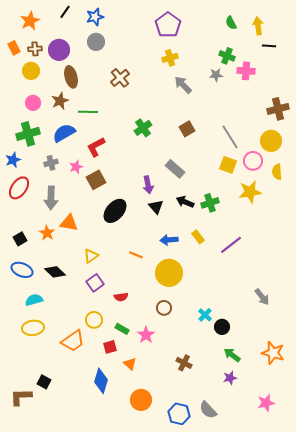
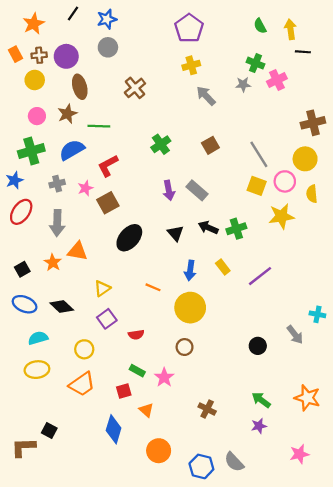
pink cross: (246, 71) -> (277, 80), turned -30
purple arrow: (148, 185) -> (169, 190), moved
blue arrow: (169, 240) -> (190, 270), turned -78
cyan cross: (205, 315) -> (317, 314), moved, turned -32
yellow circle: (94, 320) -> (84, 349), moved
black circle: (222, 327) -> (258, 346), moved

